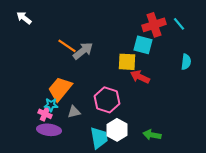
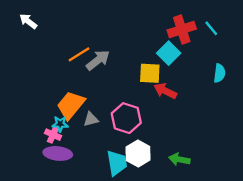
cyan square: (143, 45) -> (169, 53), turned 30
orange line: (67, 46) -> (79, 54), turned -66
gray triangle: (74, 112) -> (91, 119), moved

